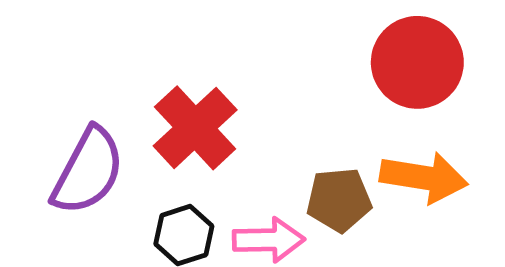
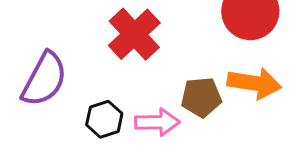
red cross: (195, 128) -> (134, 34), moved

